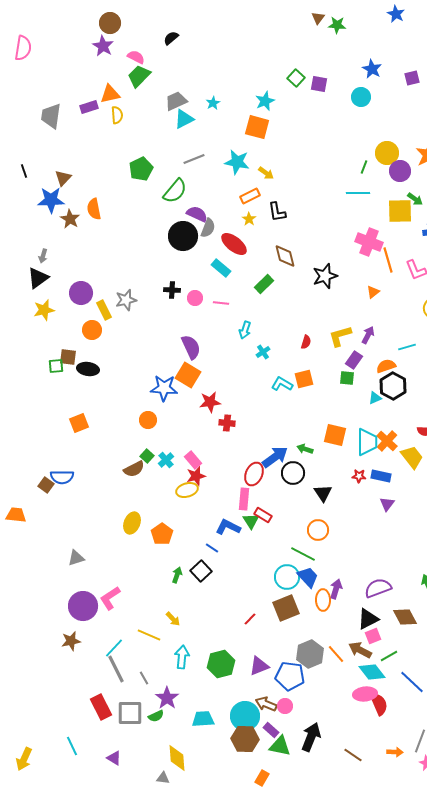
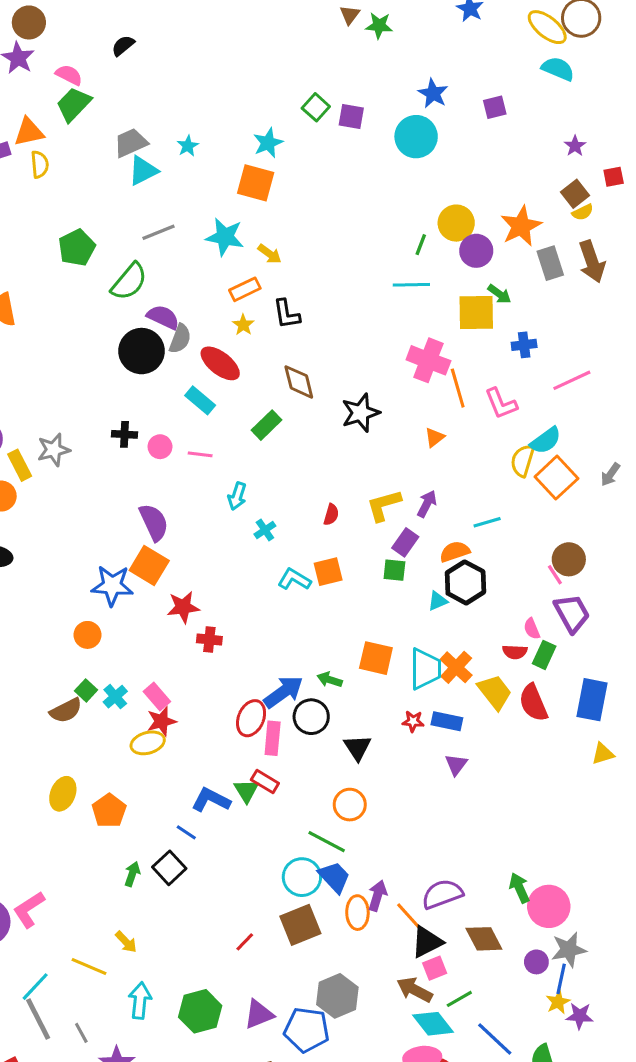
cyan circle: (361, 97) -> (416, 137), size x1.4
pink rectangle: (244, 499) -> (273, 738), moved
orange line: (336, 654) -> (408, 916), moved

